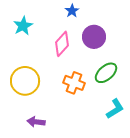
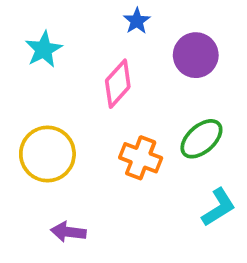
purple circle: (94, 37) -> (196, 55), moved

